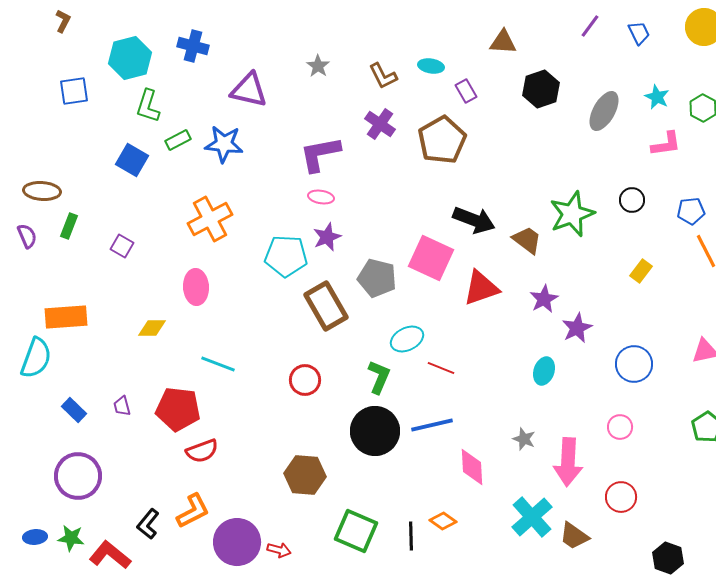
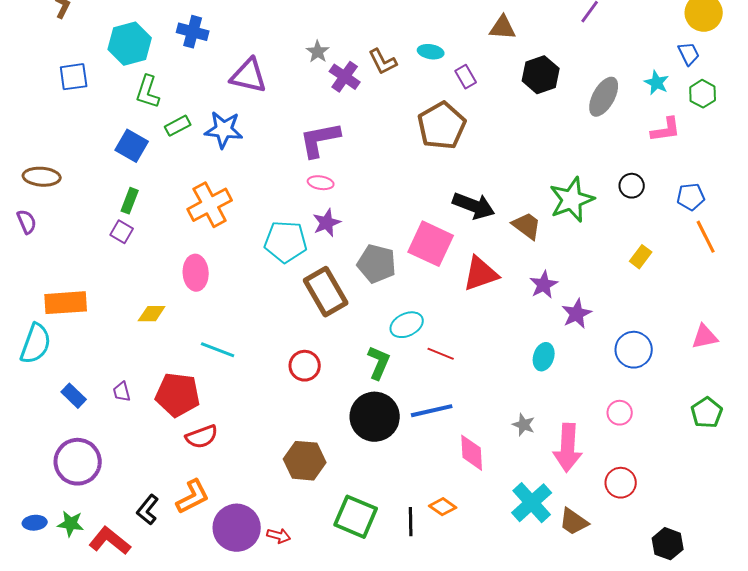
blue trapezoid: (639, 33) -> (689, 54), moved
purple cross: (380, 124) -> (345, 77), moved
green rectangle: (69, 226) -> (130, 201), moved

